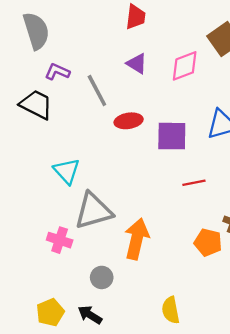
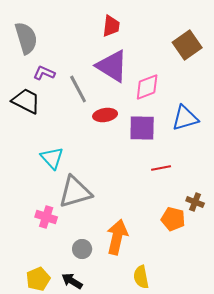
purple triangle: (137, 64) -> (112, 66), size x1.8
pink diamond: (185, 66) -> (147, 87), moved
orange arrow: (137, 239) -> (117, 237), moved

